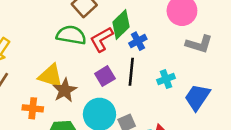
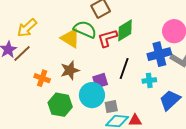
blue cross: (138, 41) -> (159, 54), moved, size x1.6
yellow triangle: (51, 76) -> (70, 38), moved
purple square: (105, 76) -> (100, 81), moved

